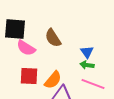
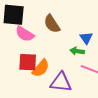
green arrow: (87, 65) -> (77, 51), moved
orange semicircle: (53, 80) -> (41, 68), moved

